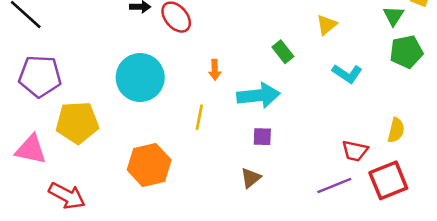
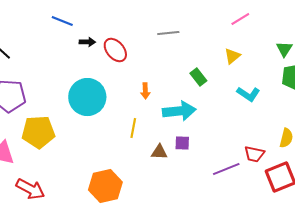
orange hexagon: (149, 165) -> (105, 186), moved
brown triangle: (251, 178) -> (159, 152), moved, turned 42
purple line: (334, 186) -> (226, 169), moved

